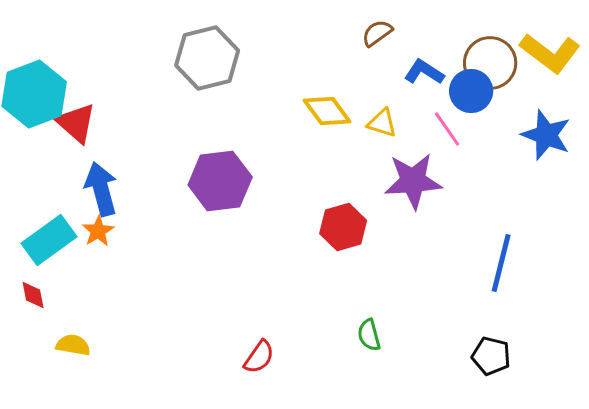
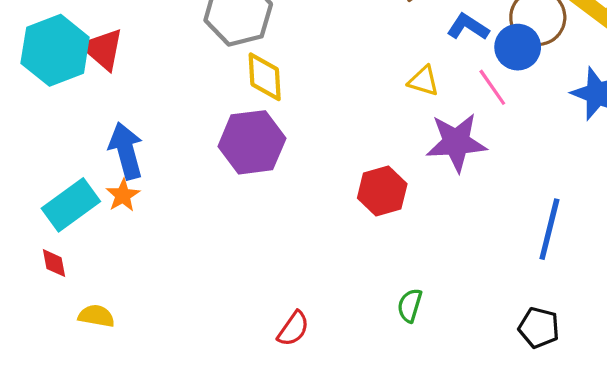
yellow diamond: (327, 111) -> (265, 77), moved, turned 33
red triangle: (76, 123) -> (103, 49), moved
green semicircle: (369, 335) -> (410, 305), turned 32

